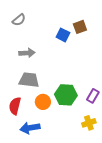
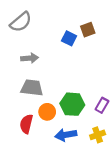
gray semicircle: (19, 20) -> (21, 22), size x1.5
red semicircle: (15, 106) -> (26, 124), moved
blue arrow: (30, 128) -> (66, 135), moved

